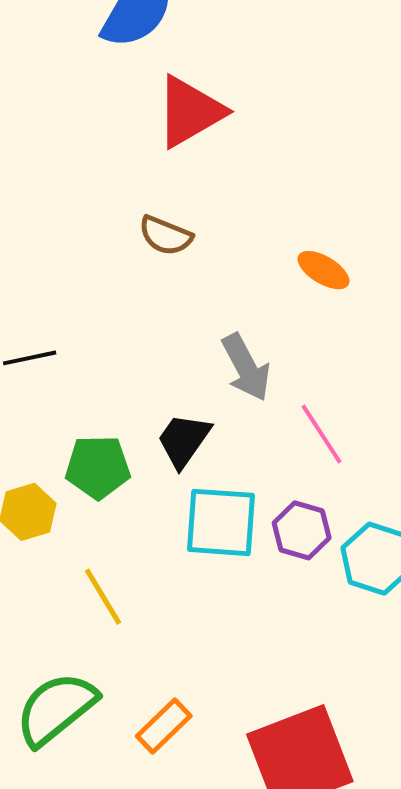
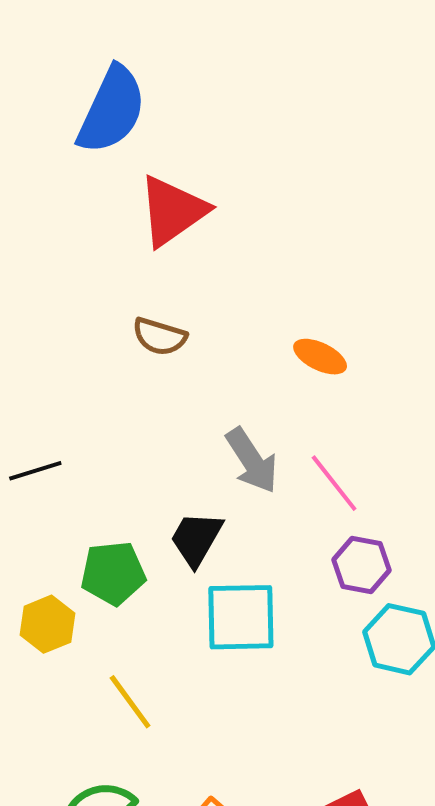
pink line: (322, 434) -> (334, 483), moved
purple hexagon: (302, 530) -> (362, 565), moved

